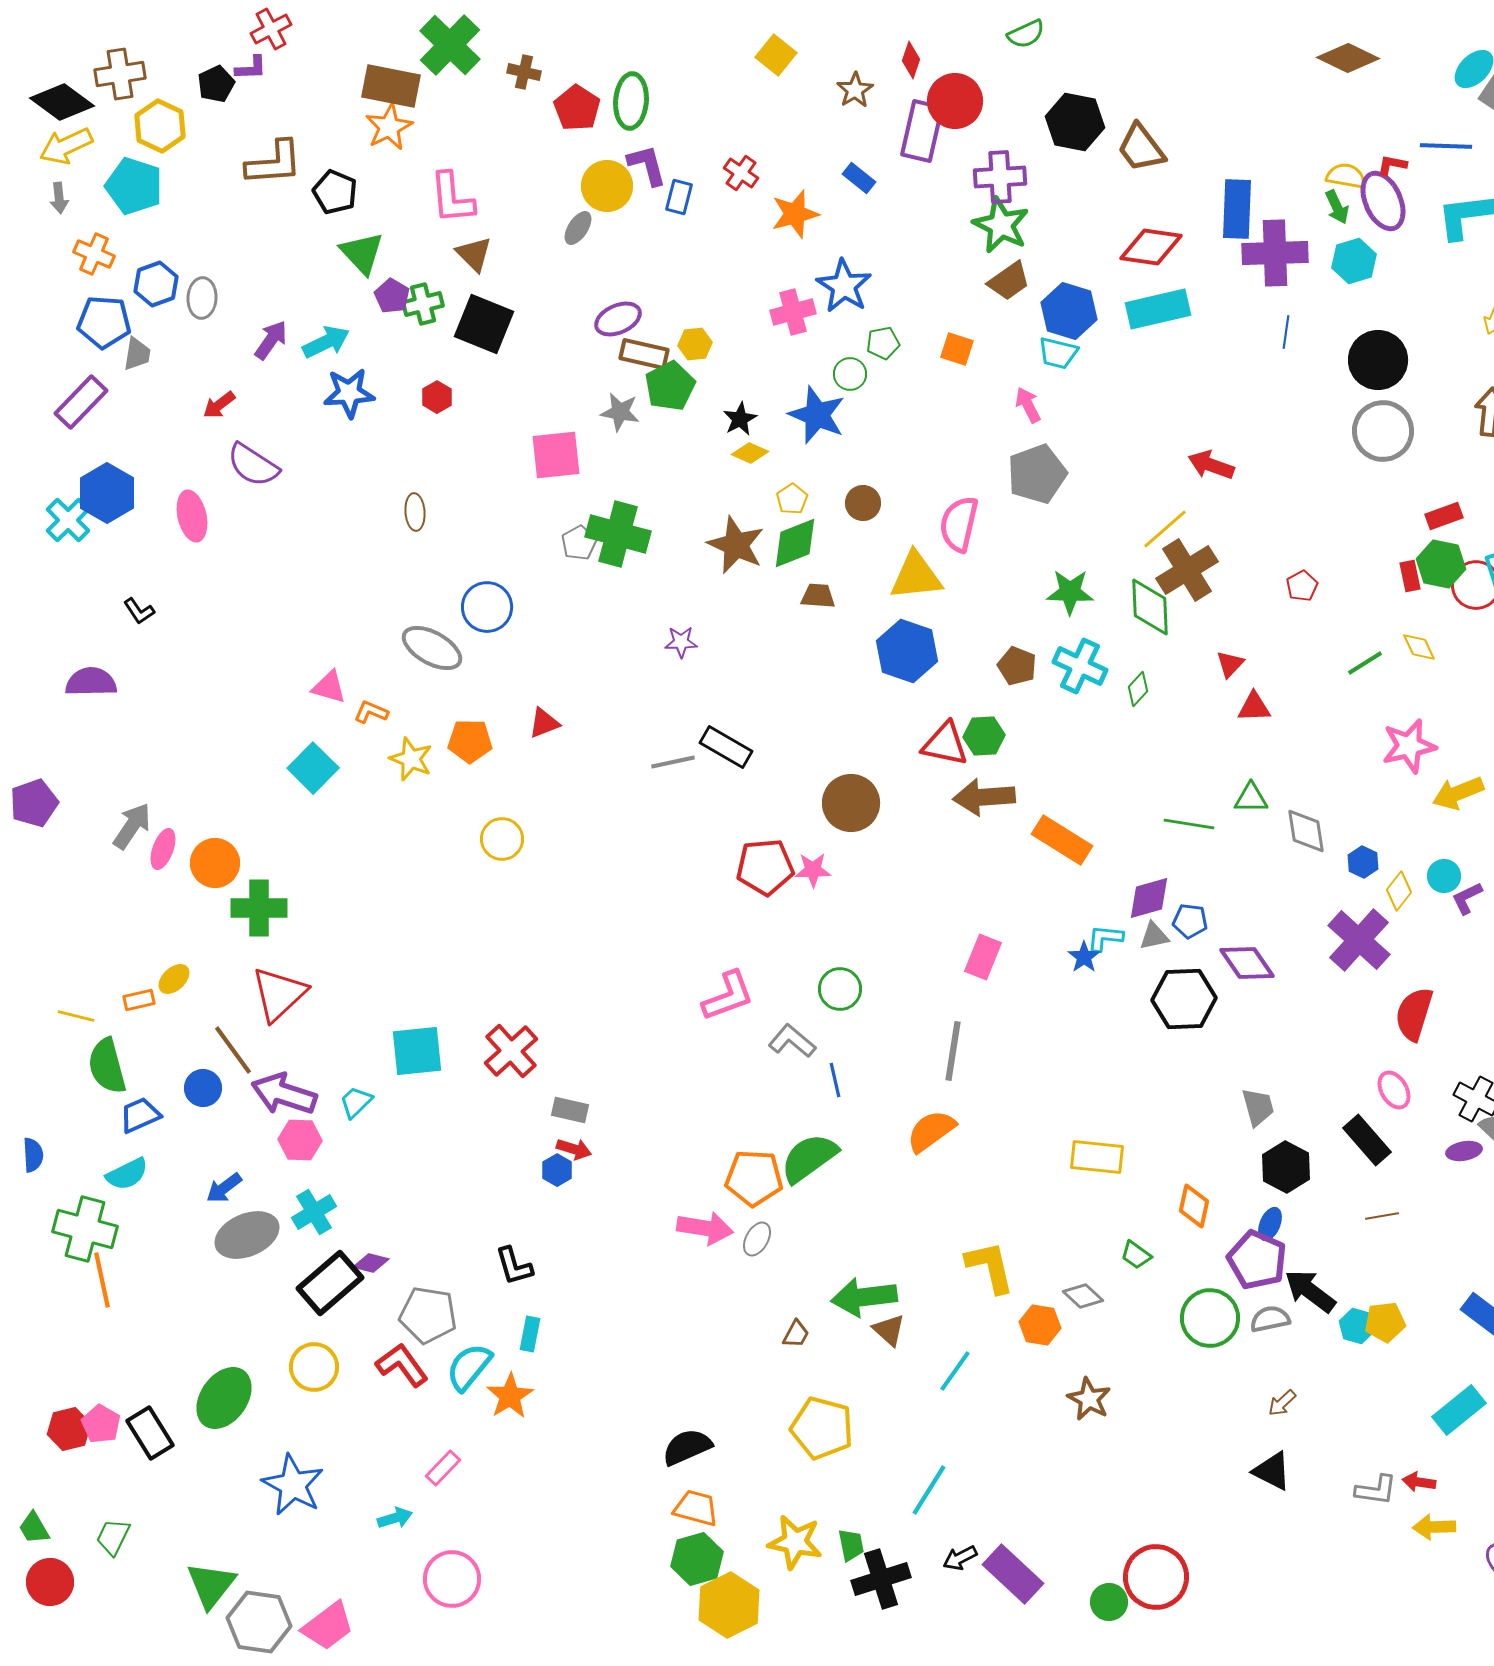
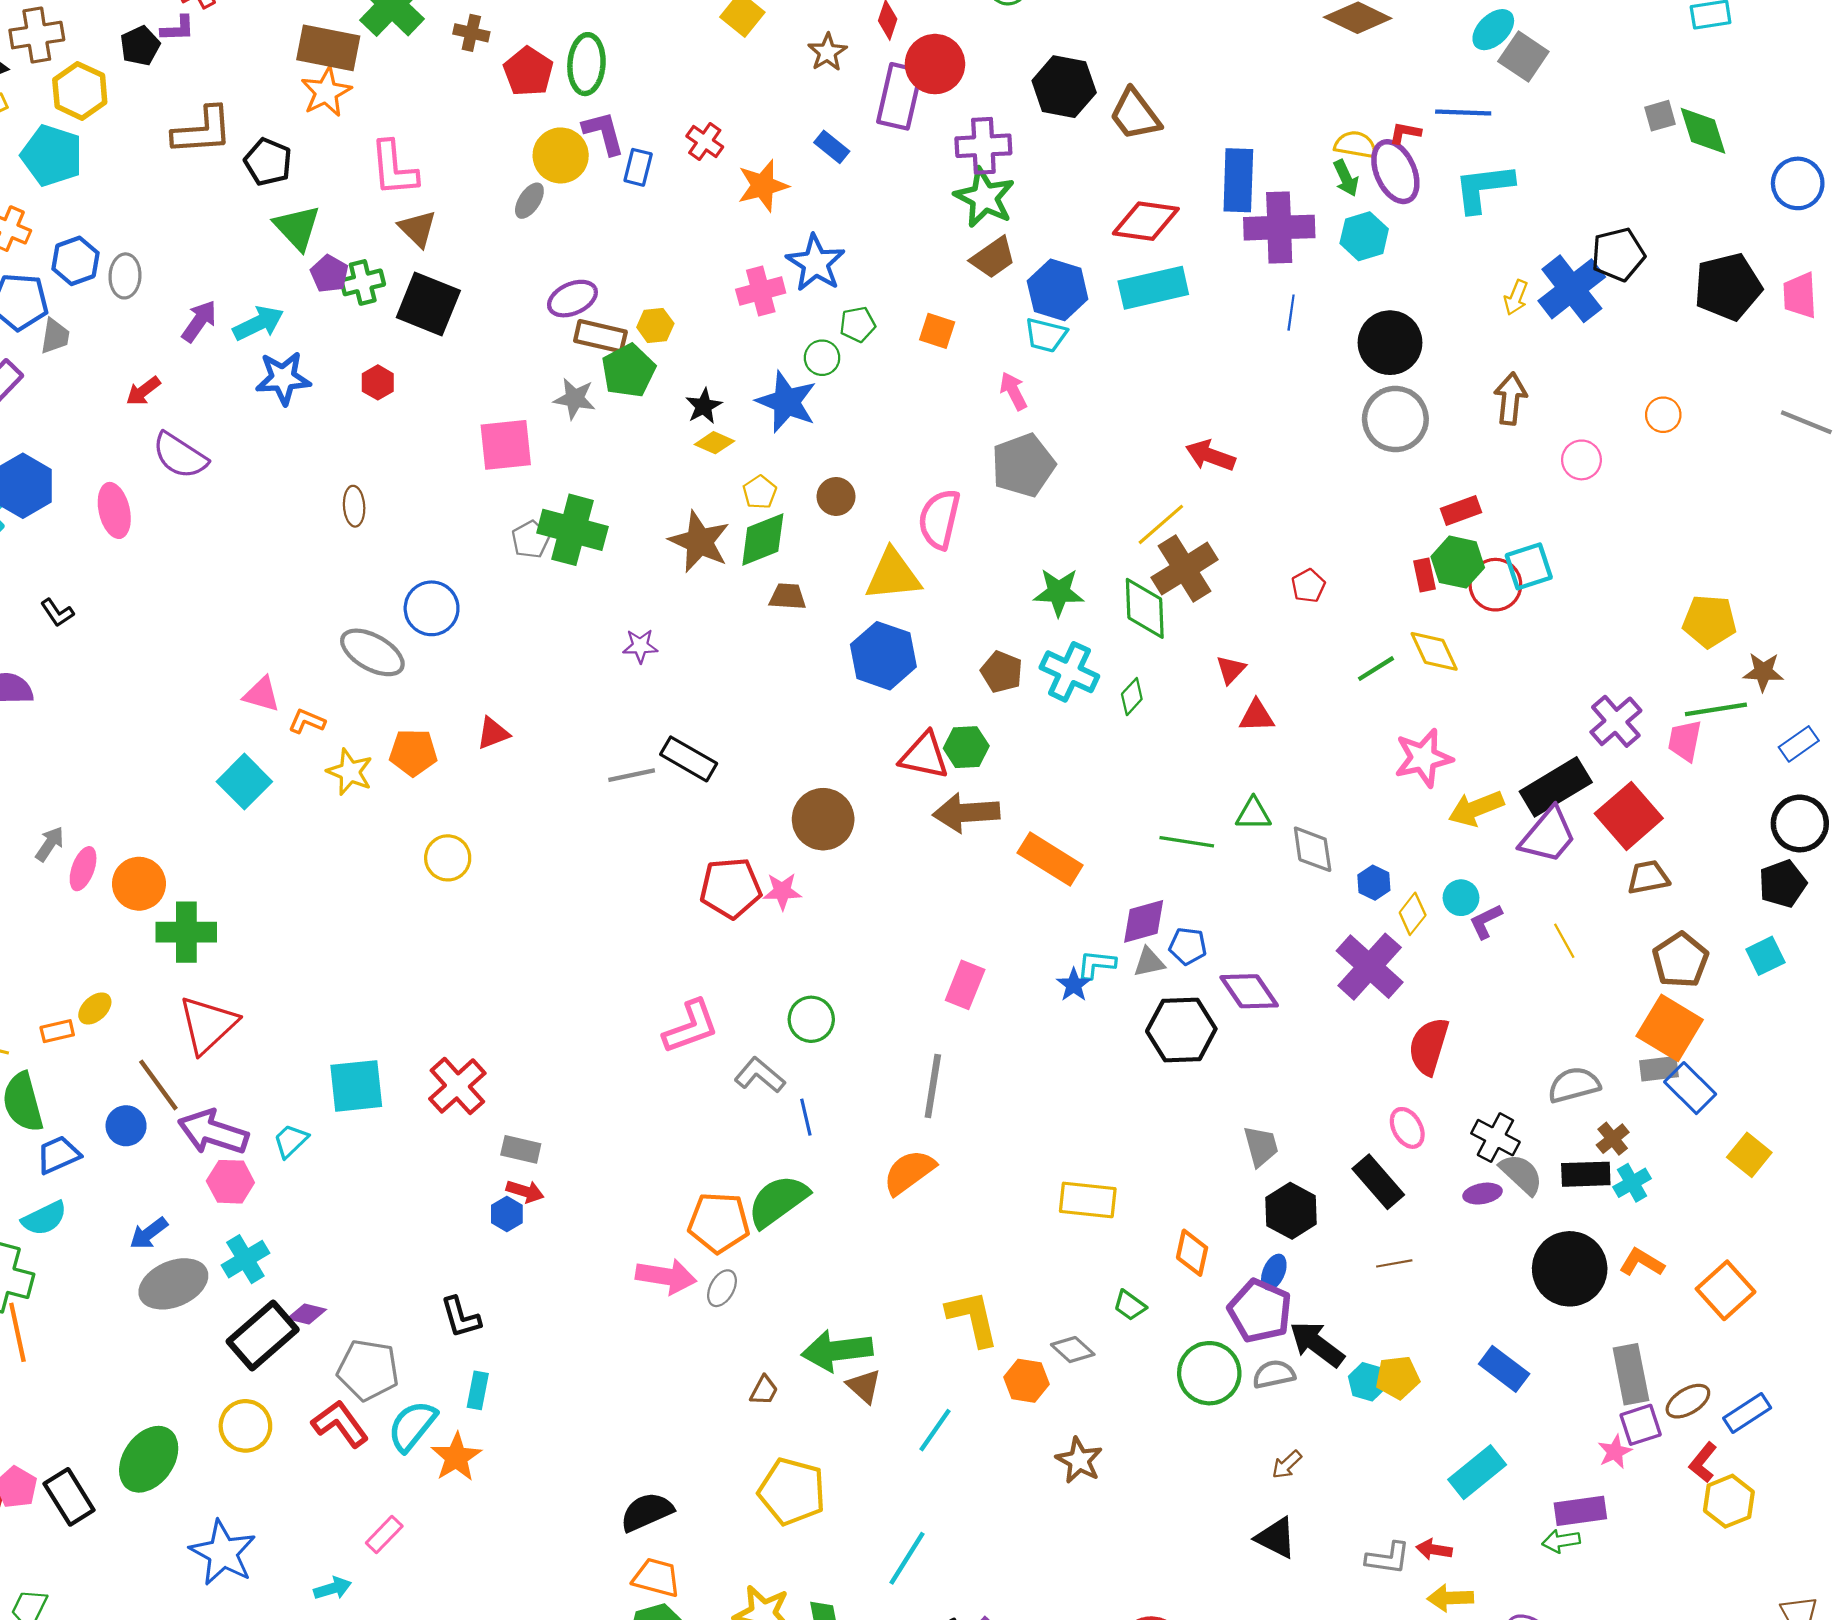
yellow diamond: (1419, 647) -> (1434, 651), size x1.4
gray arrow: (132, 826) -> (50, 844), size x0.7

